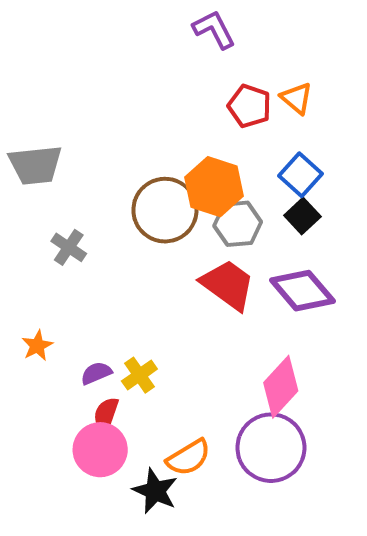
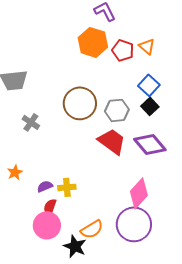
orange hexagon: (214, 187) -> (93, 42), moved
yellow cross: (139, 375) -> (67, 187), turned 30

